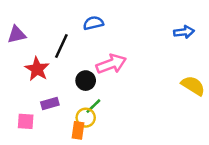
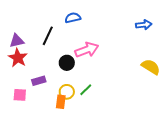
purple triangle: (17, 35) -> (17, 41), moved
red star: (37, 69) -> (18, 58), moved
green line: (93, 106) -> (86, 90), moved

